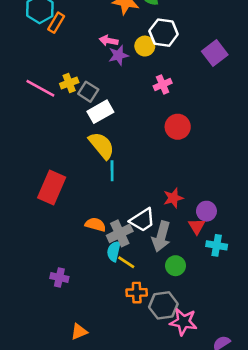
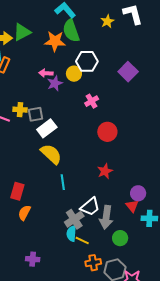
yellow cross: (69, 83) -> (20, 110), turned 32
gray square: (88, 92) -> (35, 114), turned -35
cyan line: (112, 171) -> (63, 182), moved
red rectangle: (52, 187) -> (17, 191), size x0.7
red star: (173, 198) -> (105, 171), moved
orange semicircle: (95, 224) -> (24, 213), moved, turned -70

